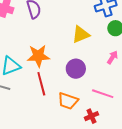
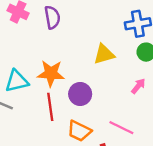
purple circle: (76, 69) -> (80, 94), moved

